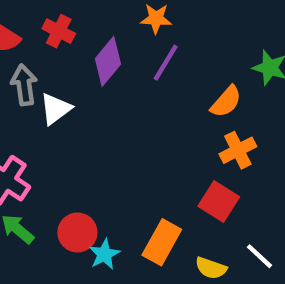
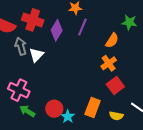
red cross: (59, 31) -> (33, 20), size x1.5
orange cross: (238, 150) -> (109, 63), moved
red square: (219, 201) -> (115, 85), turned 30

